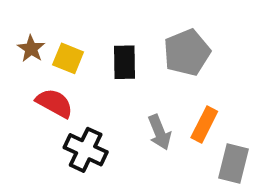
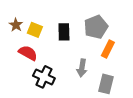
orange rectangle: (204, 125) -> (108, 49), moved
gray arrow: (160, 132) -> (82, 68), turned 30
gray rectangle: (233, 163) -> (106, 84), moved

